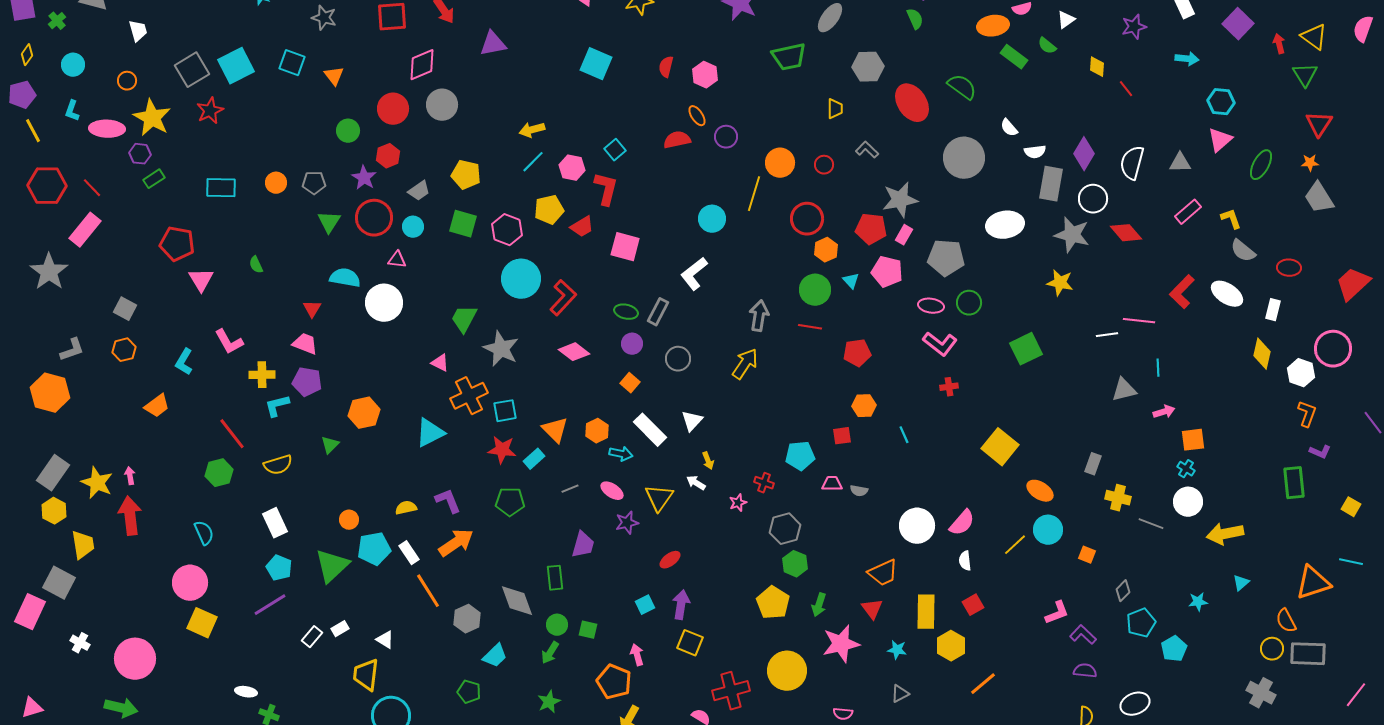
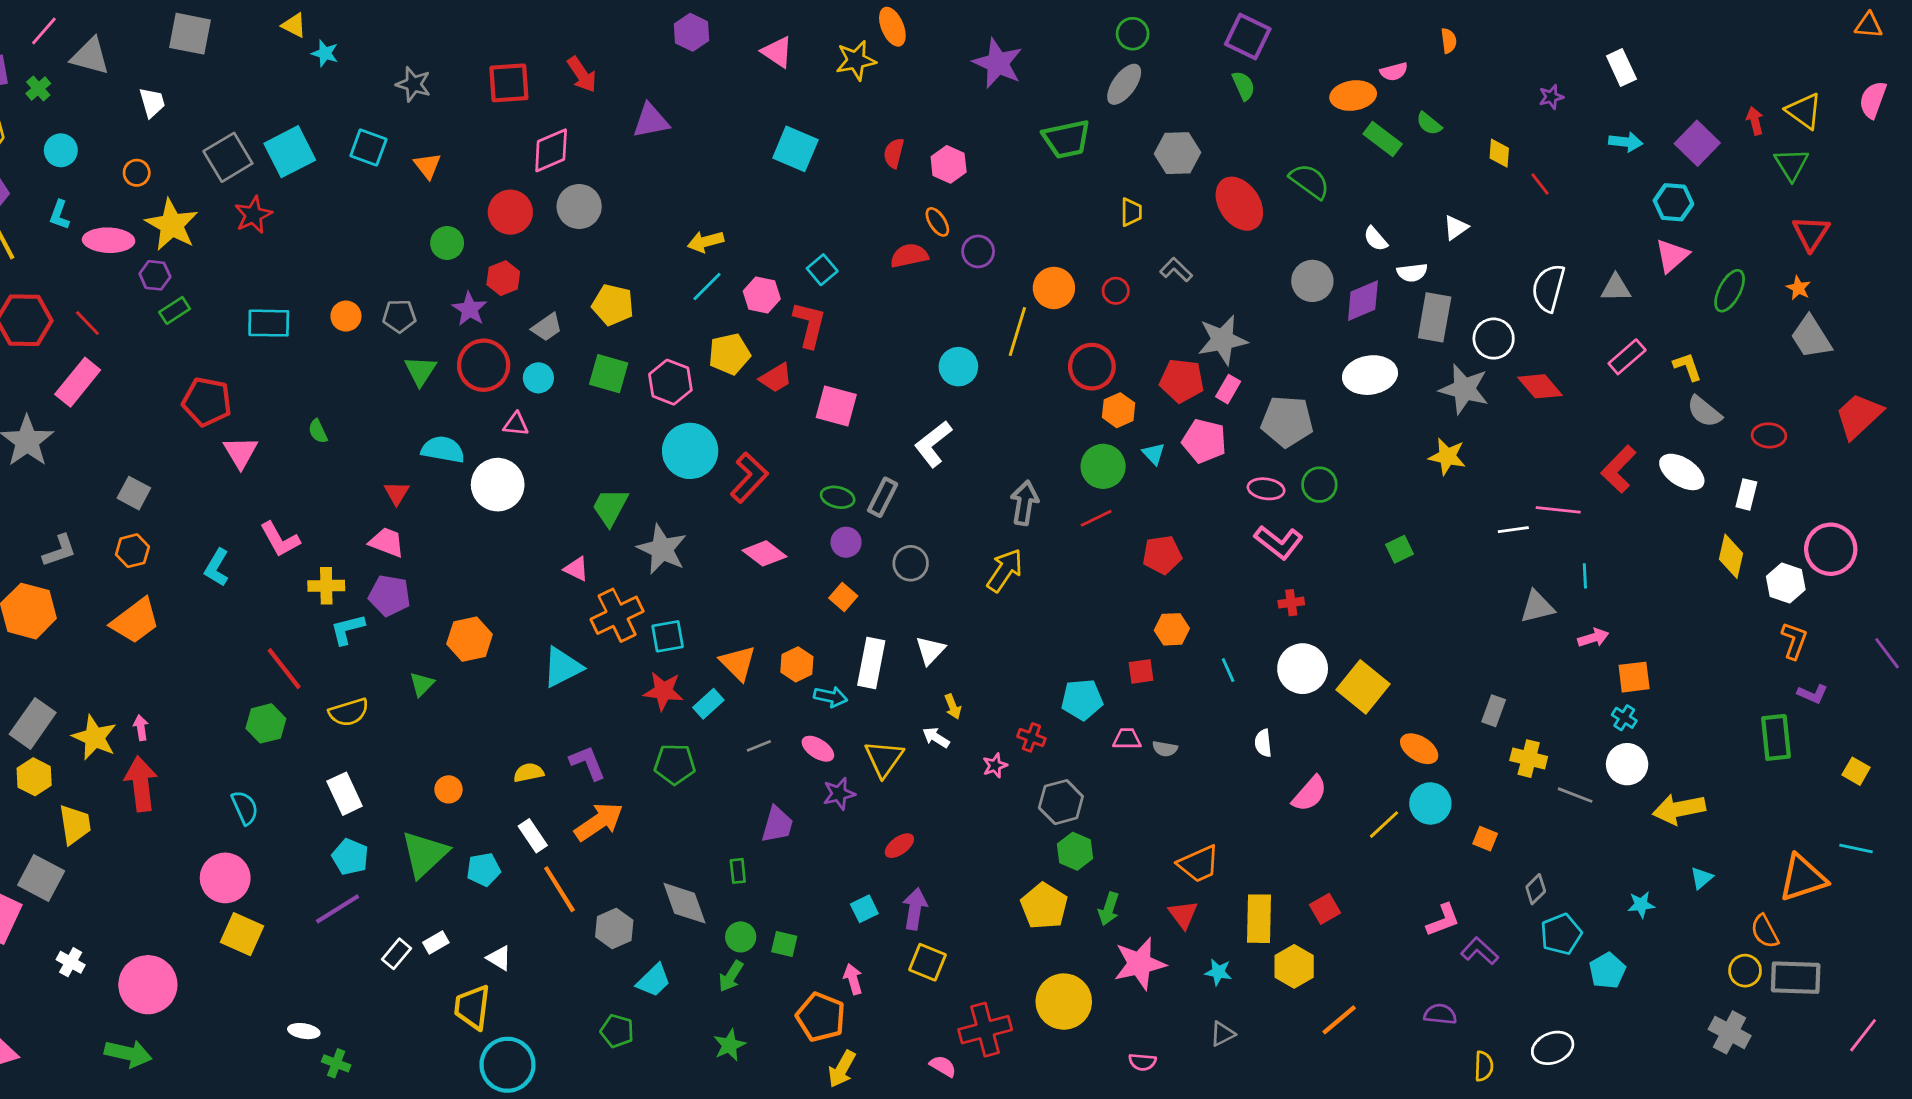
white triangle: (1066, 20) -> (1456, 228), moved
purple square: (1238, 24) -> (1697, 143), moved
purple star: (1134, 27) -> (1551, 97), size x0.7
purple diamond: (1084, 154) -> (1363, 301), moved, turned 36
gray circle: (964, 158) -> (1312, 281), size x0.7
orange star: (1310, 163) -> (1798, 288), turned 30
red trapezoid: (1353, 284) -> (1859, 416), moved
red line: (810, 327) -> (1096, 518), turned -35
green square: (1026, 349) -> (1399, 549), size x0.6
orange trapezoid: (157, 406) -> (135, 621), moved, size x1.4
white rectangle: (650, 430) -> (871, 663), turned 56
white circle: (917, 526) -> (1303, 669), moved
cyan pentagon: (374, 549) -> (484, 870), moved, size x0.7
white semicircle: (965, 561) -> (1263, 743), moved
green rectangle: (555, 578) -> (738, 871), size x0.7
purple semicircle: (1085, 671) -> (1440, 1014), moved

